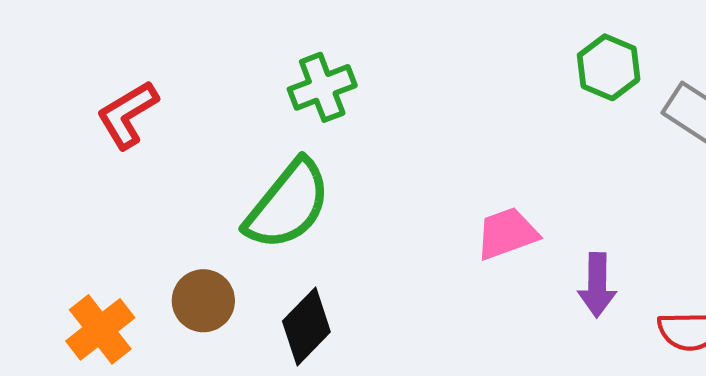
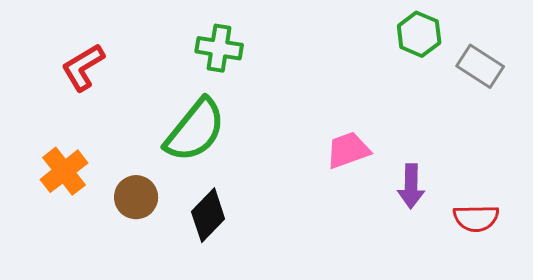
green cross: (322, 87) -> (219, 48), turned 30
orange cross: (100, 329) -> (64, 171), moved

